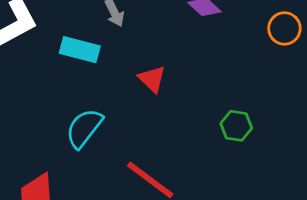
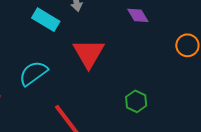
red triangle: (152, 79) -> (89, 53), size x1.6

